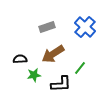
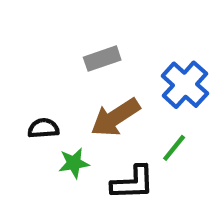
blue cross: (85, 27) -> (185, 85), moved

